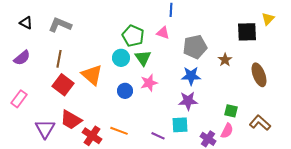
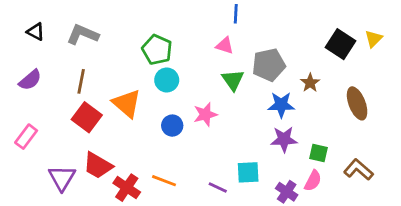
yellow triangle: (268, 19) -> (374, 39), moved
black square: (247, 32) -> (340, 44), turned 35
green pentagon: (133, 36) -> (157, 50), moved
green triangle: (143, 58) -> (233, 80), moved
blue star: (191, 76) -> (281, 105), moved
purple star: (188, 101) -> (284, 139), moved

